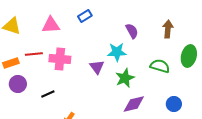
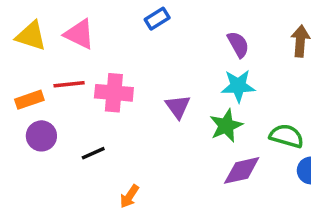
pink triangle: (51, 25) -> (79, 34), moved, turned 30
cyan star: (117, 52) -> (238, 86), moved
green semicircle: (160, 66) -> (287, 136), moved

